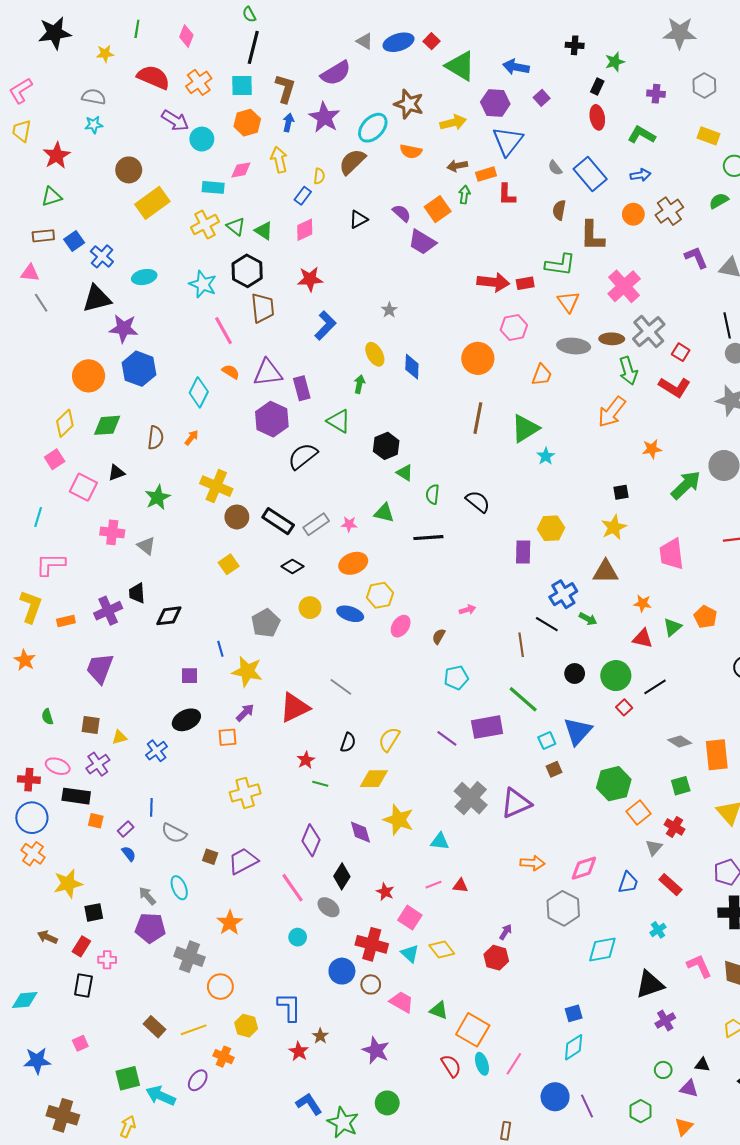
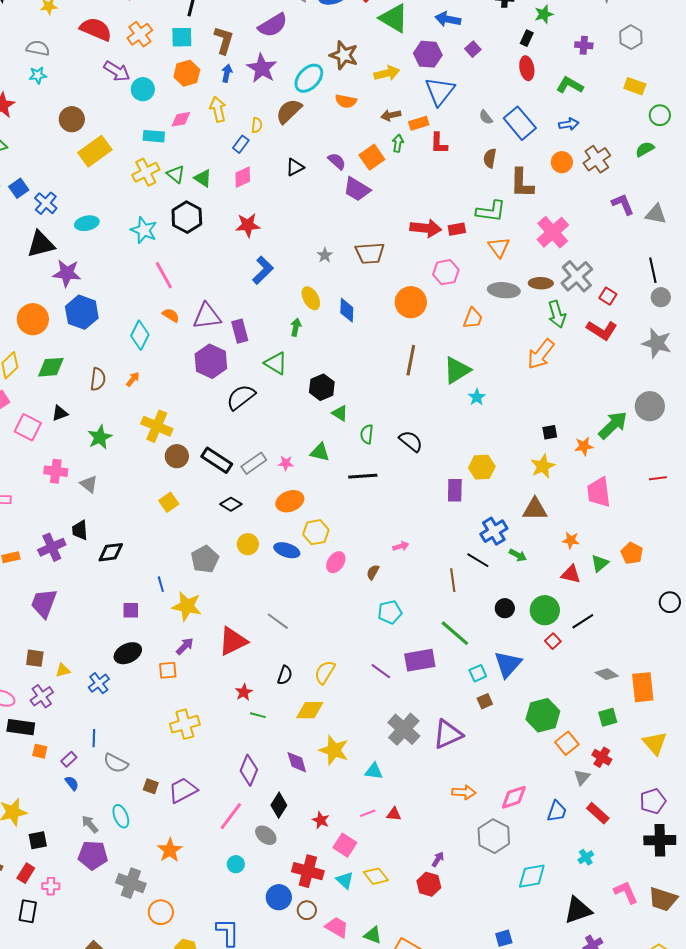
brown trapezoid: (263, 308) -> (370, 253), moved, turned 92
orange star: (652, 449) -> (584, 446), moved
pink line: (292, 888) -> (231, 816), turned 72

